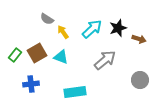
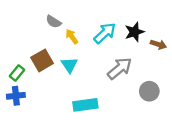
green rectangle: (15, 55) -> (17, 73), moved
cyan triangle: (61, 57) -> (69, 65), turned 35
gray circle: (140, 80) -> (149, 91), moved
blue cross: (31, 84) -> (16, 96), moved

